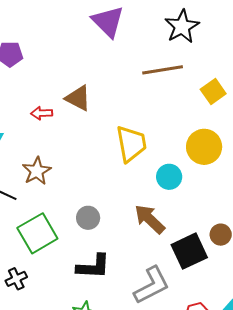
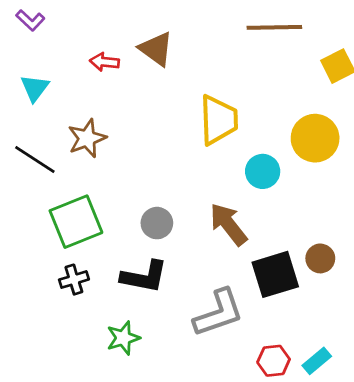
gray circle: (88, 218) -> (157, 223), moved
black cross: (16, 279) -> (74, 280), moved

